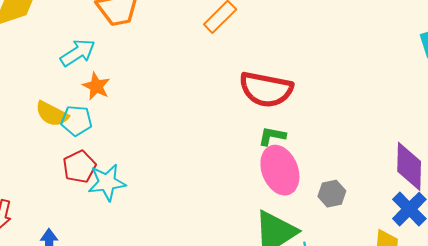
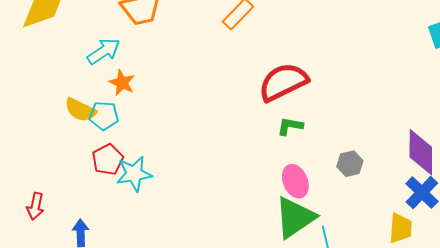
red semicircle: (266, 89) -> (283, 82), turned 144
pink ellipse: (280, 170) -> (295, 181), moved, size x0.7
gray hexagon: (332, 194) -> (350, 164), moved

